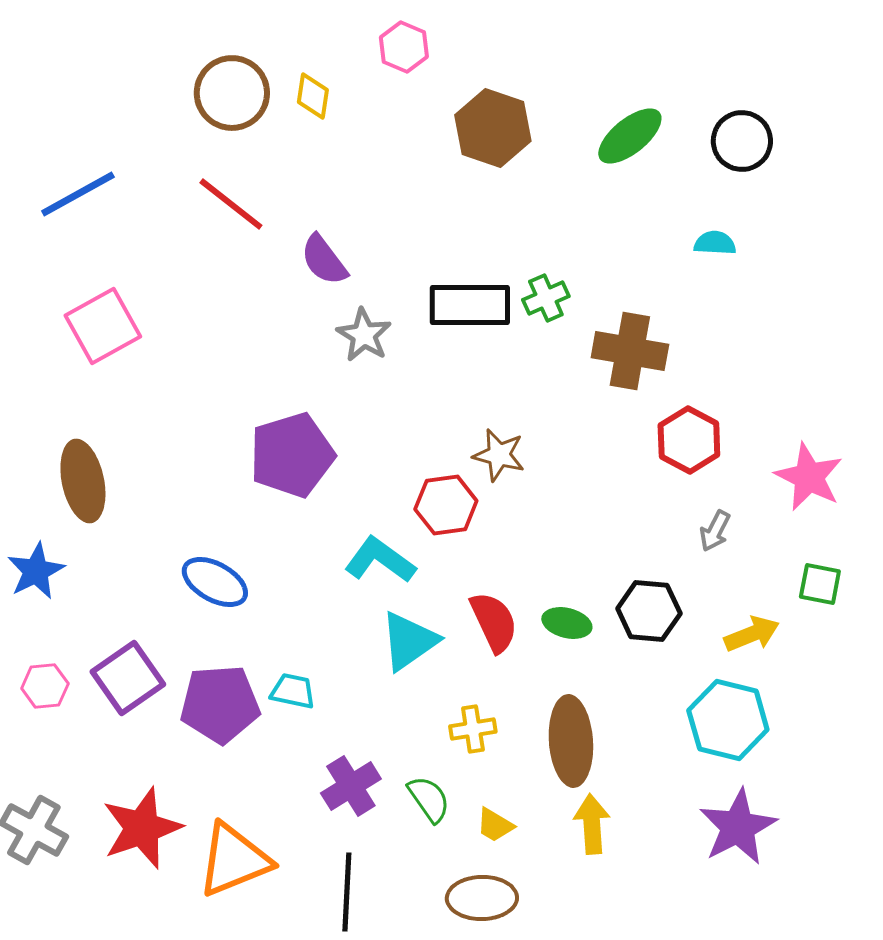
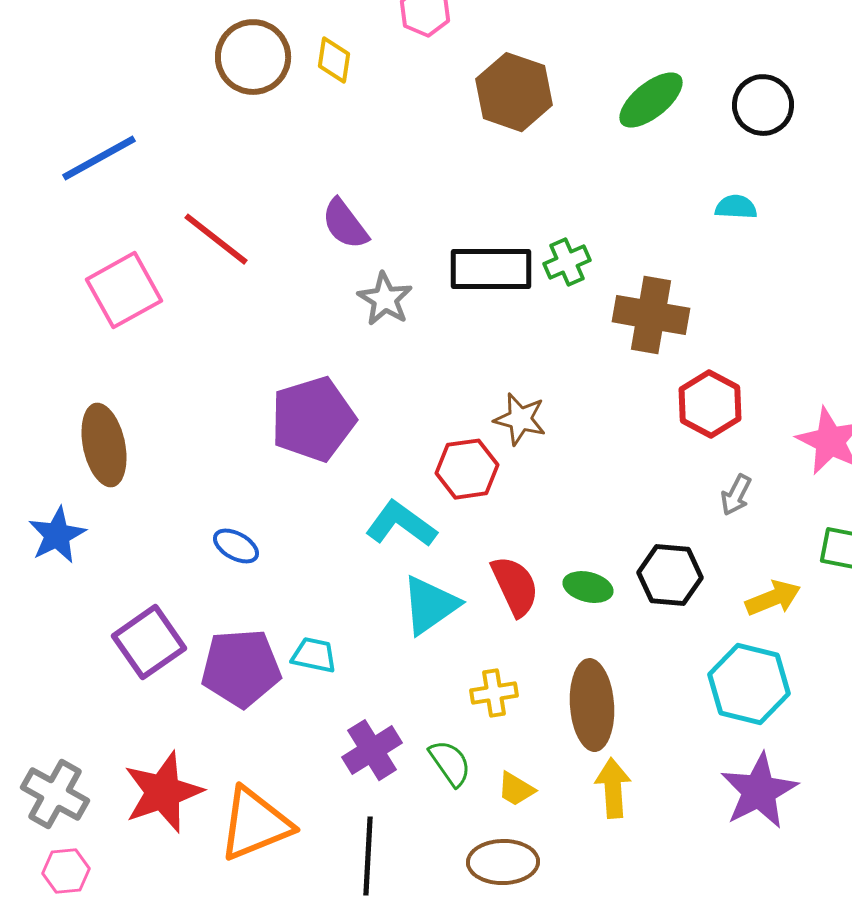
red line: (231, 204) -> (216, 239), moved
blue ellipse: (215, 582) -> (236, 546), size x0.7
pink hexagon: (45, 686) -> (66, 871), moved

